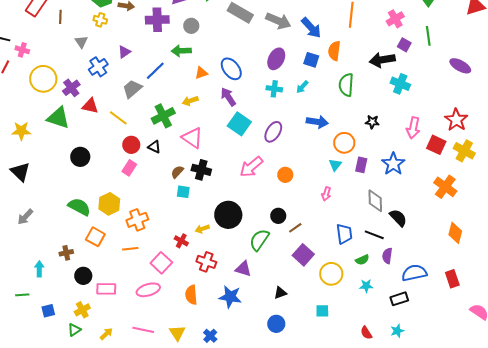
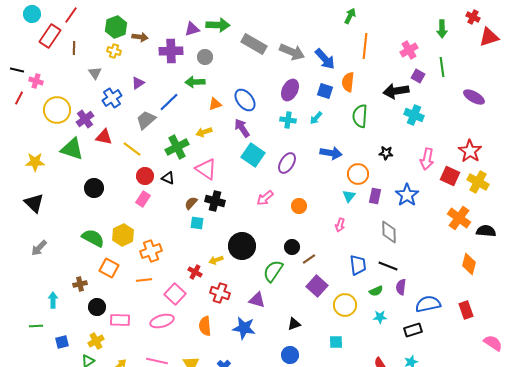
pink arrow: (251, 167) -> (265, 198), size x0.7
black semicircle: (398, 218) -> (486, 231), moved, turned -42

